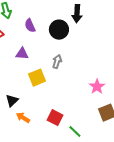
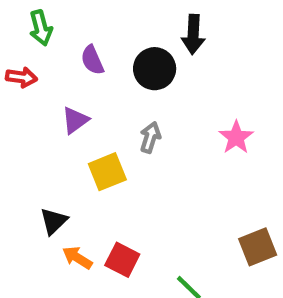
purple triangle: (22, 54) -> (75, 120), turned -40
pink star: (97, 87) -> (236, 137), moved
red square: (55, 118) -> (122, 260), moved

